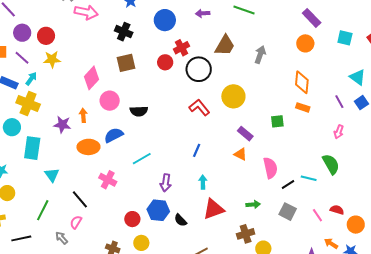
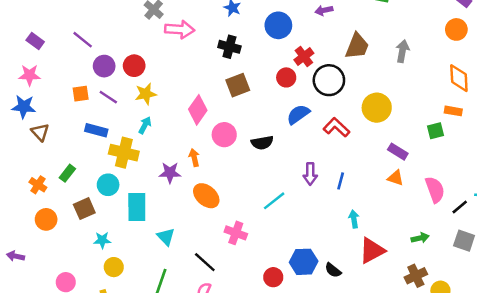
cyan arrow: (31, 79) -> (145, 125), moved
orange rectangle: (303, 107) -> (453, 111), moved
blue semicircle: (114, 135) -> (298, 114), moved
orange ellipse: (88, 147) -> (206, 196), turned 50
purple arrow: (166, 183) -> (310, 174), moved

